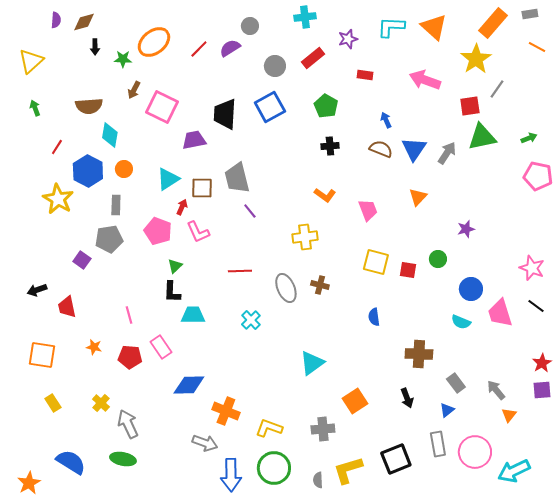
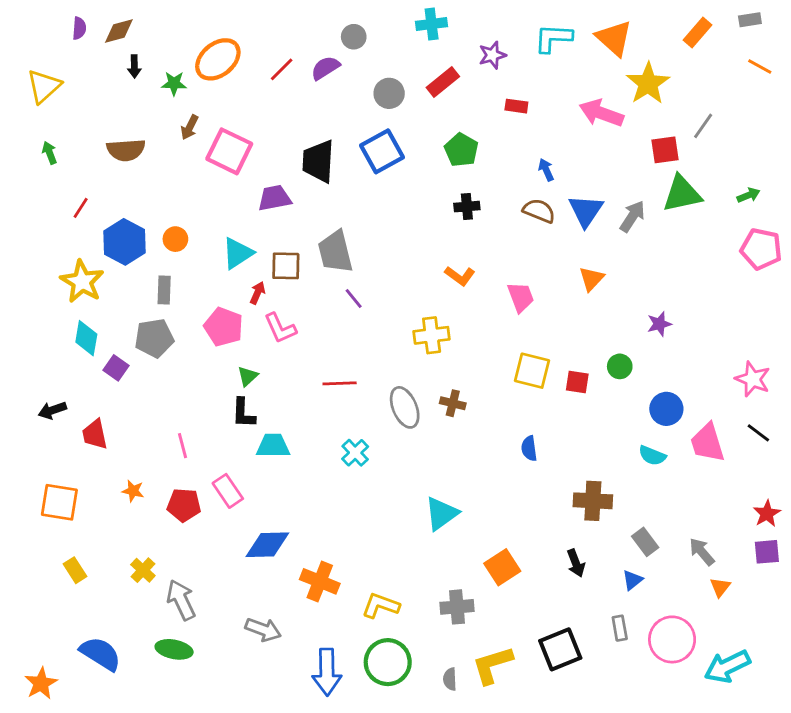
orange rectangle: (493, 23) -> (698, 32), size x0.7
yellow star: (476, 59) -> (648, 83), moved
cyan diamond: (110, 135) -> (86, 338), moved
gray arrow: (205, 443) -> (263, 630), moved
gray rectangle: (438, 444) -> (620, 628), size x0.7

